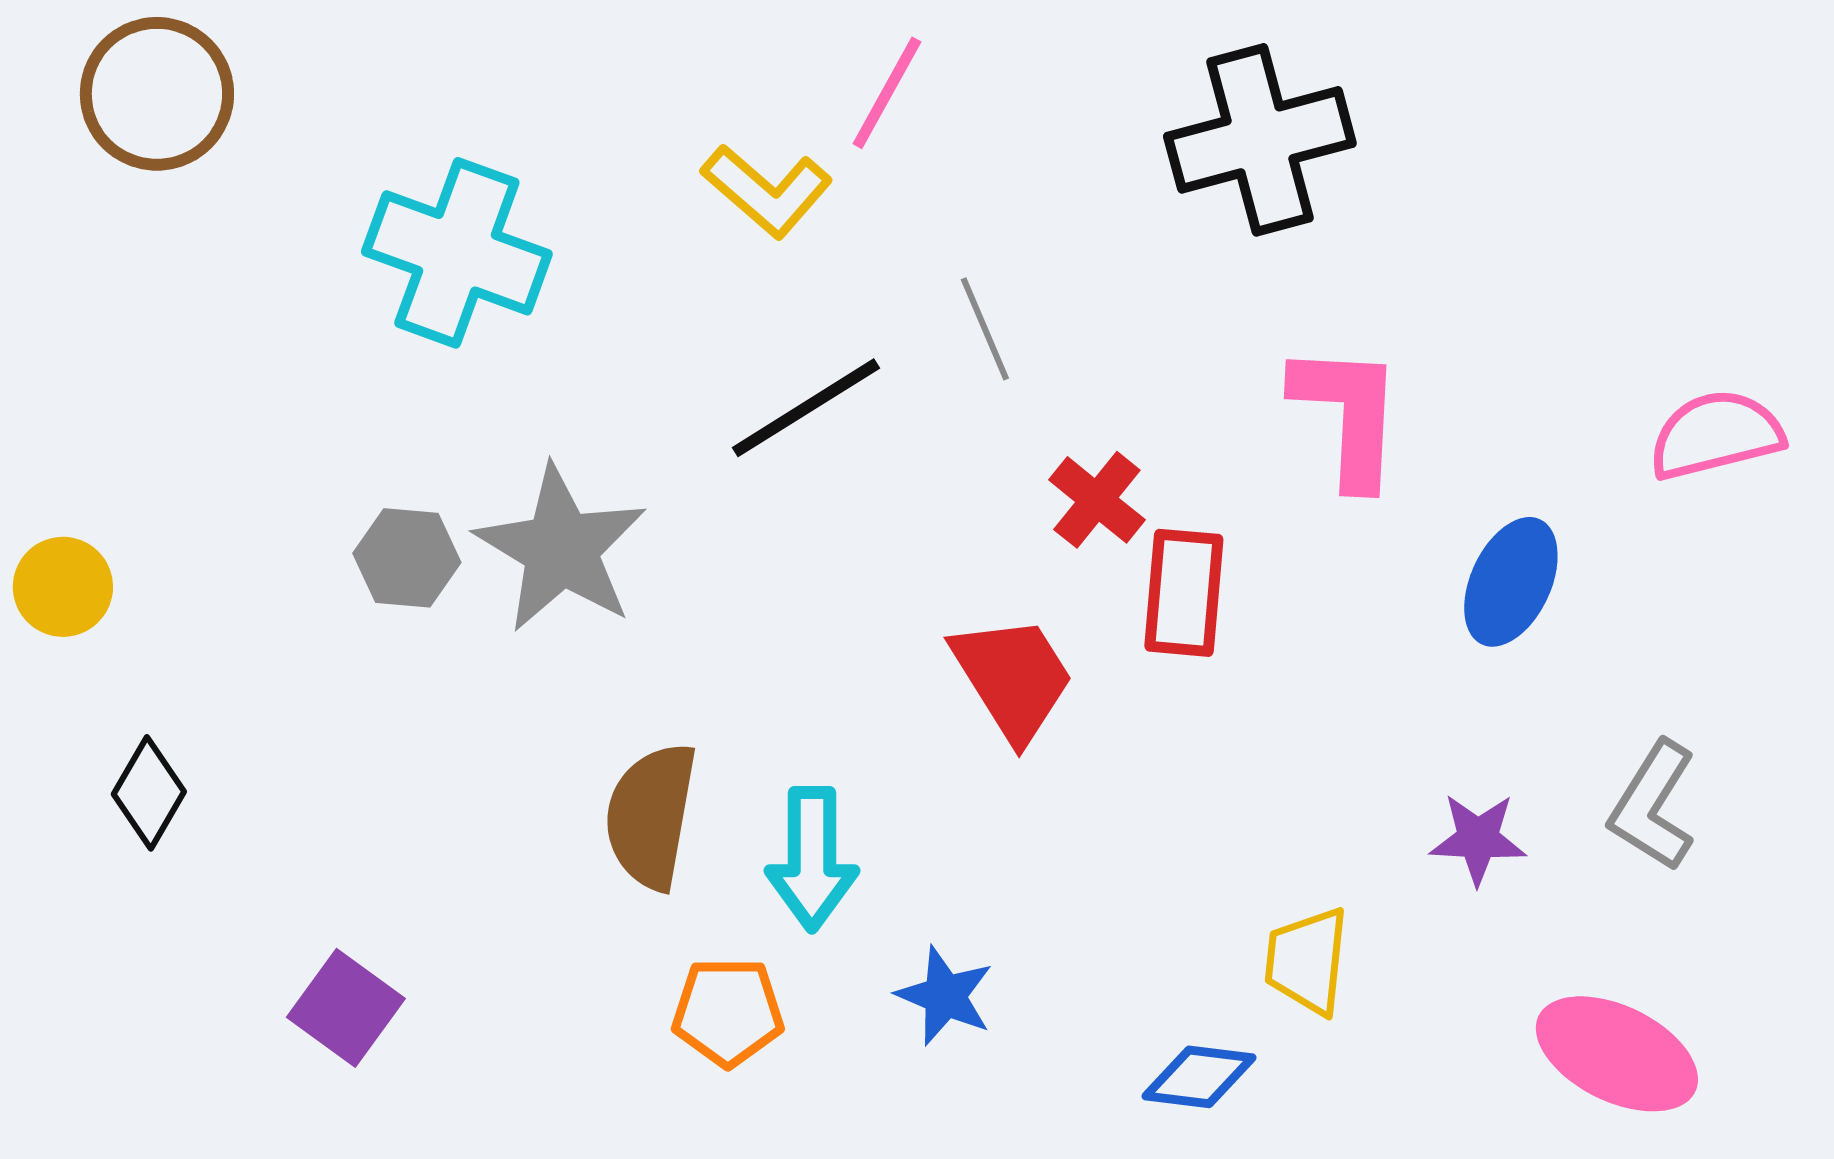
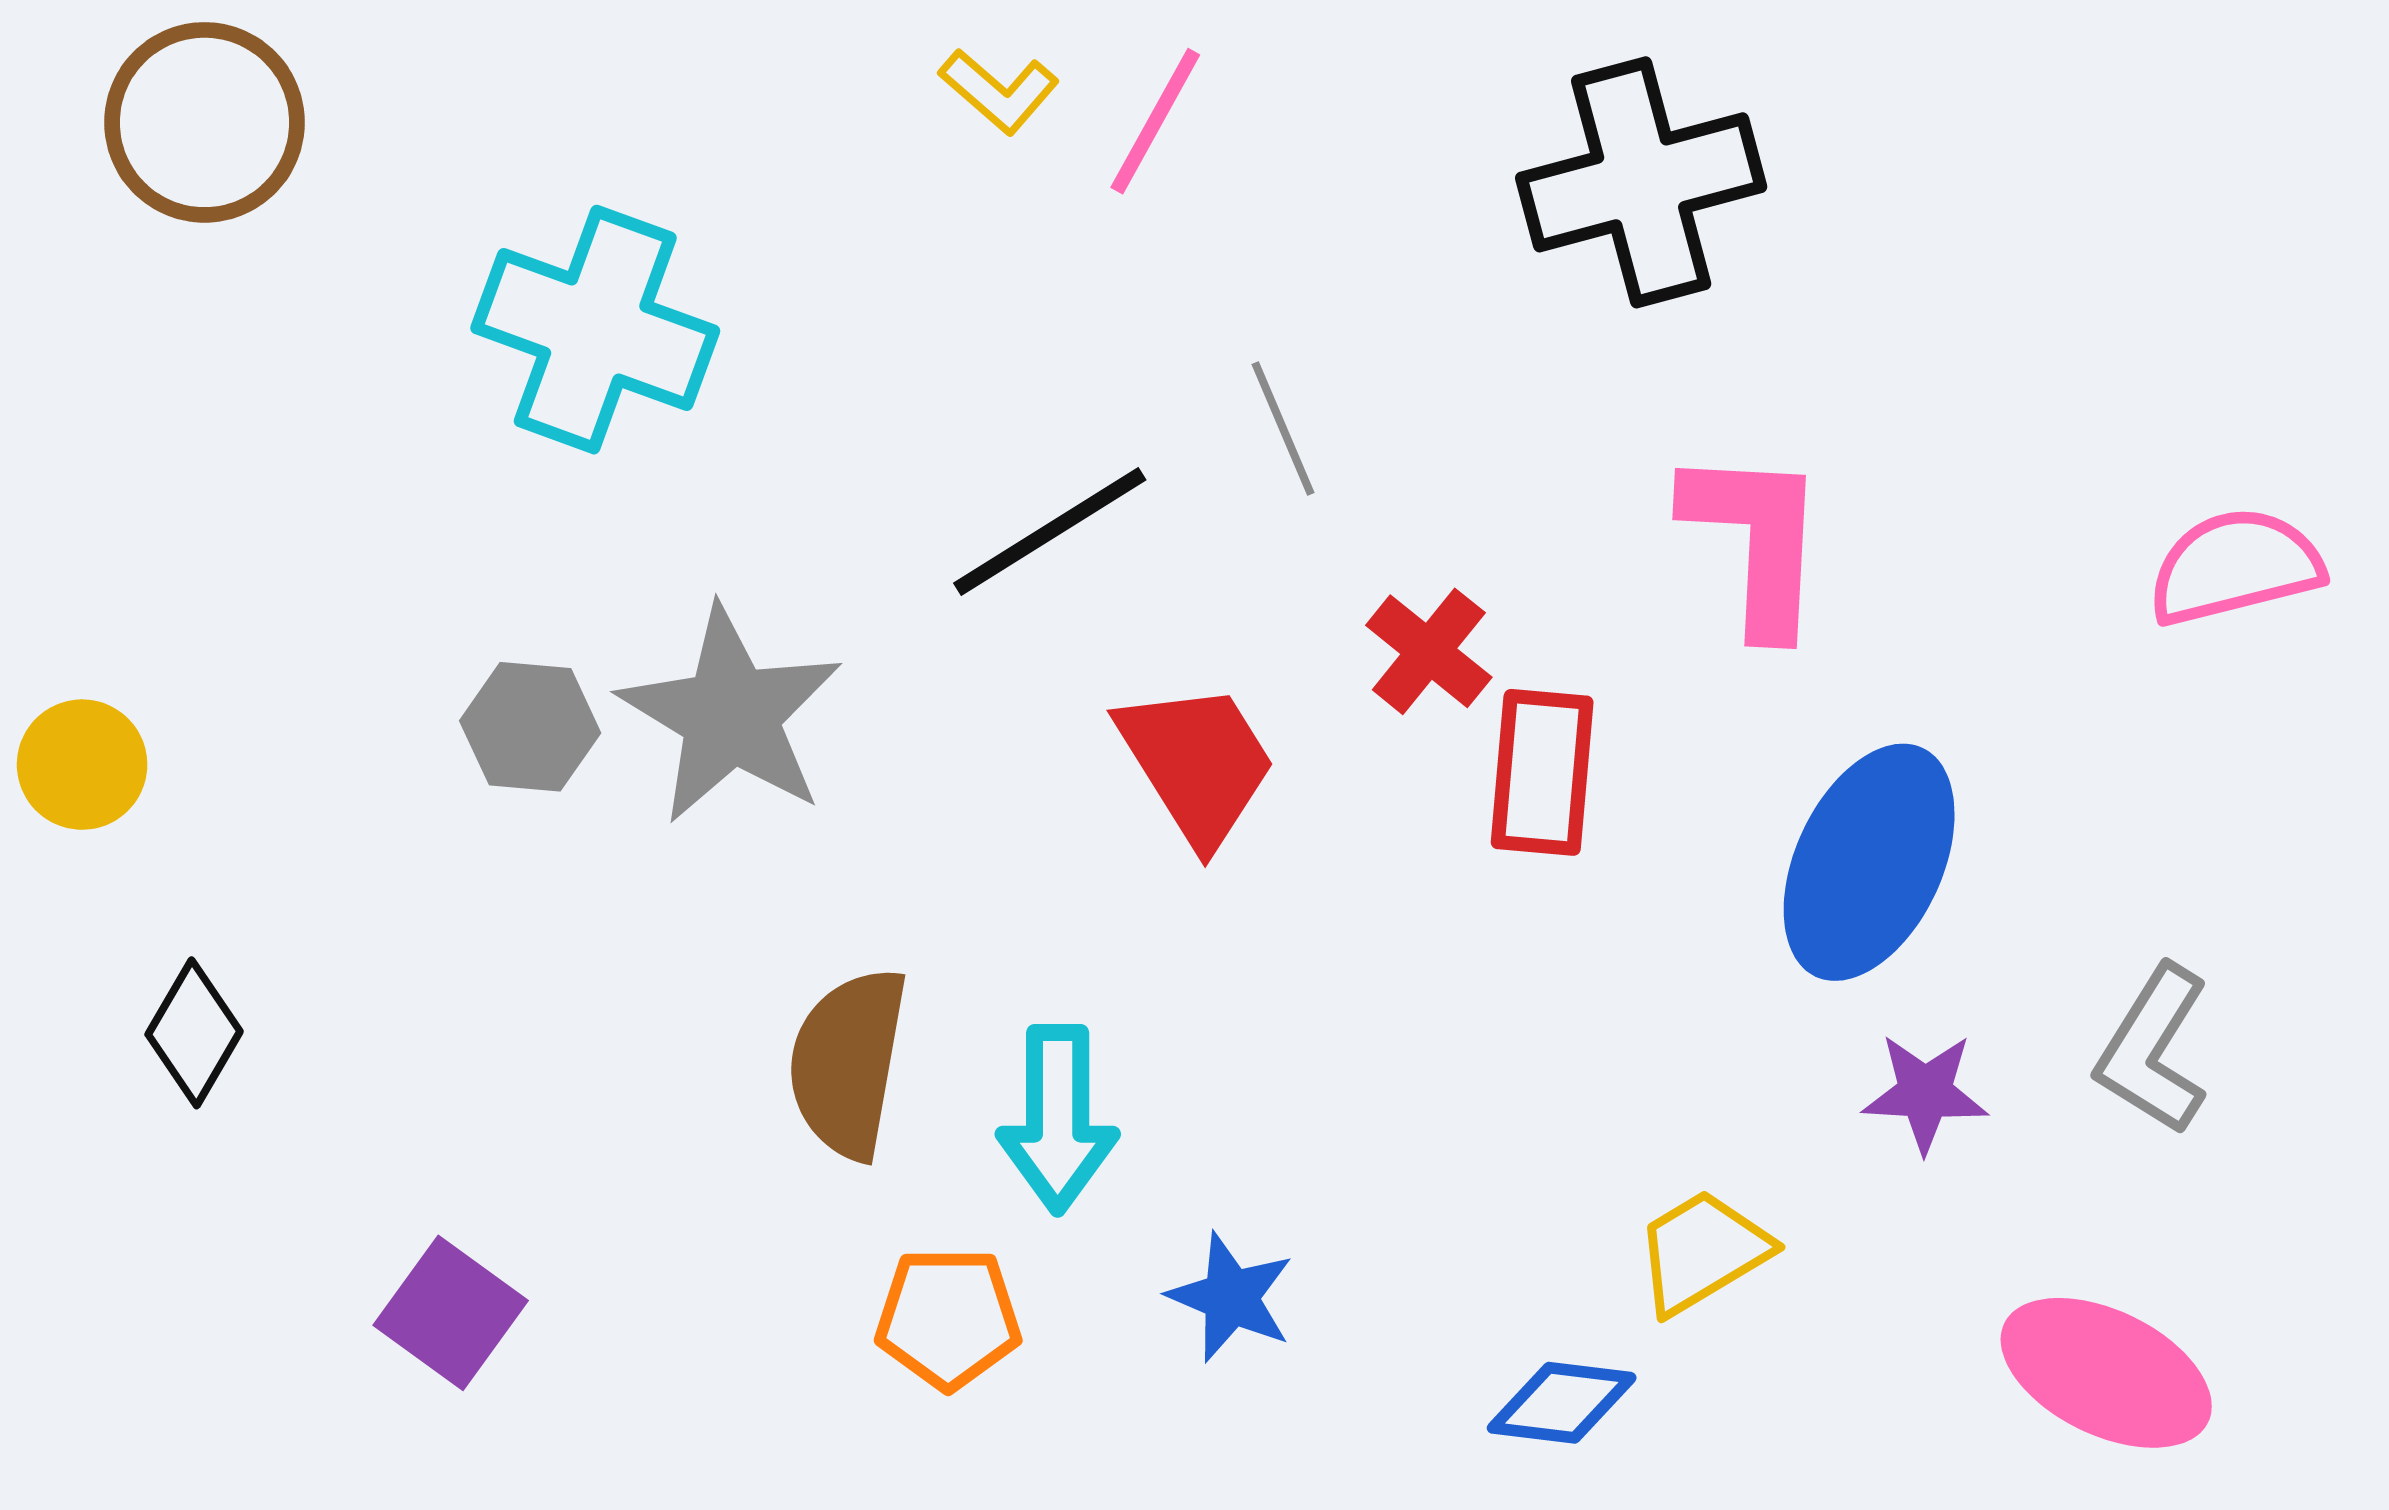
yellow L-shape: (767, 191) -> (999, 91), moved, size x0.7
blue ellipse: (1511, 582) -> (1869, 862), moved, size x1.4
red trapezoid: (1013, 678) -> (1197, 763), moved
yellow trapezoid: (1307, 961) -> (1702, 1252), turned 53

